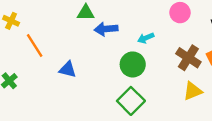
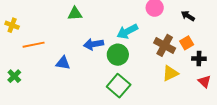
blue arrow: (106, 29) -> (94, 44), moved
cyan arrow: (146, 38) -> (127, 31), size x1.5
orange line: (35, 46) -> (34, 45), turned -65

